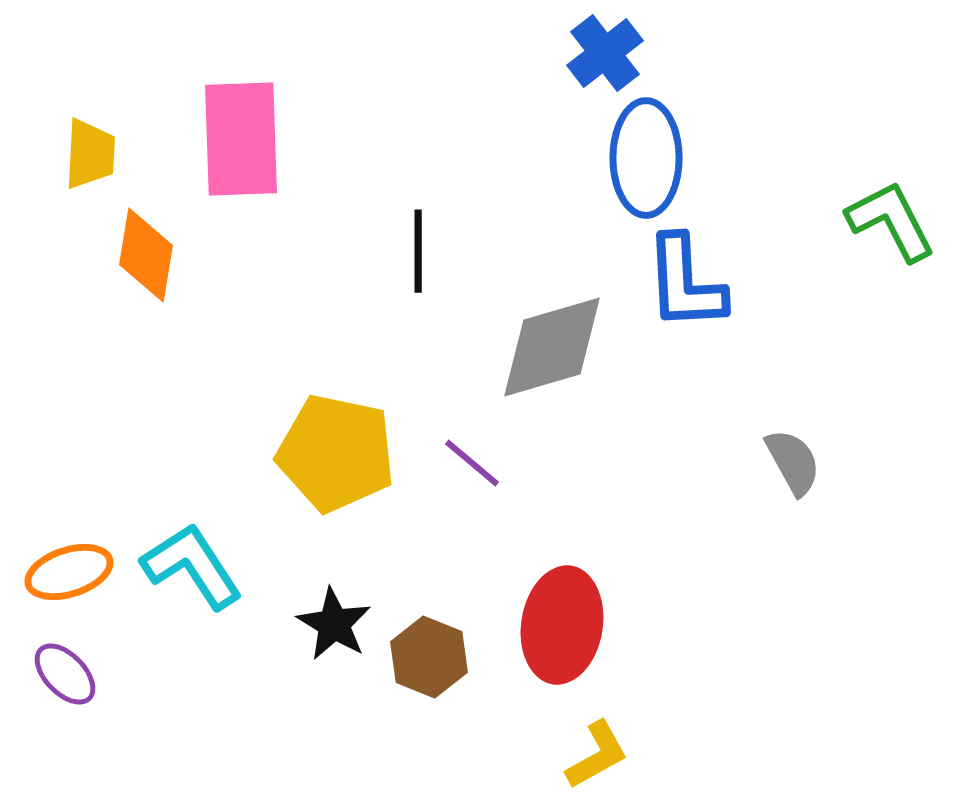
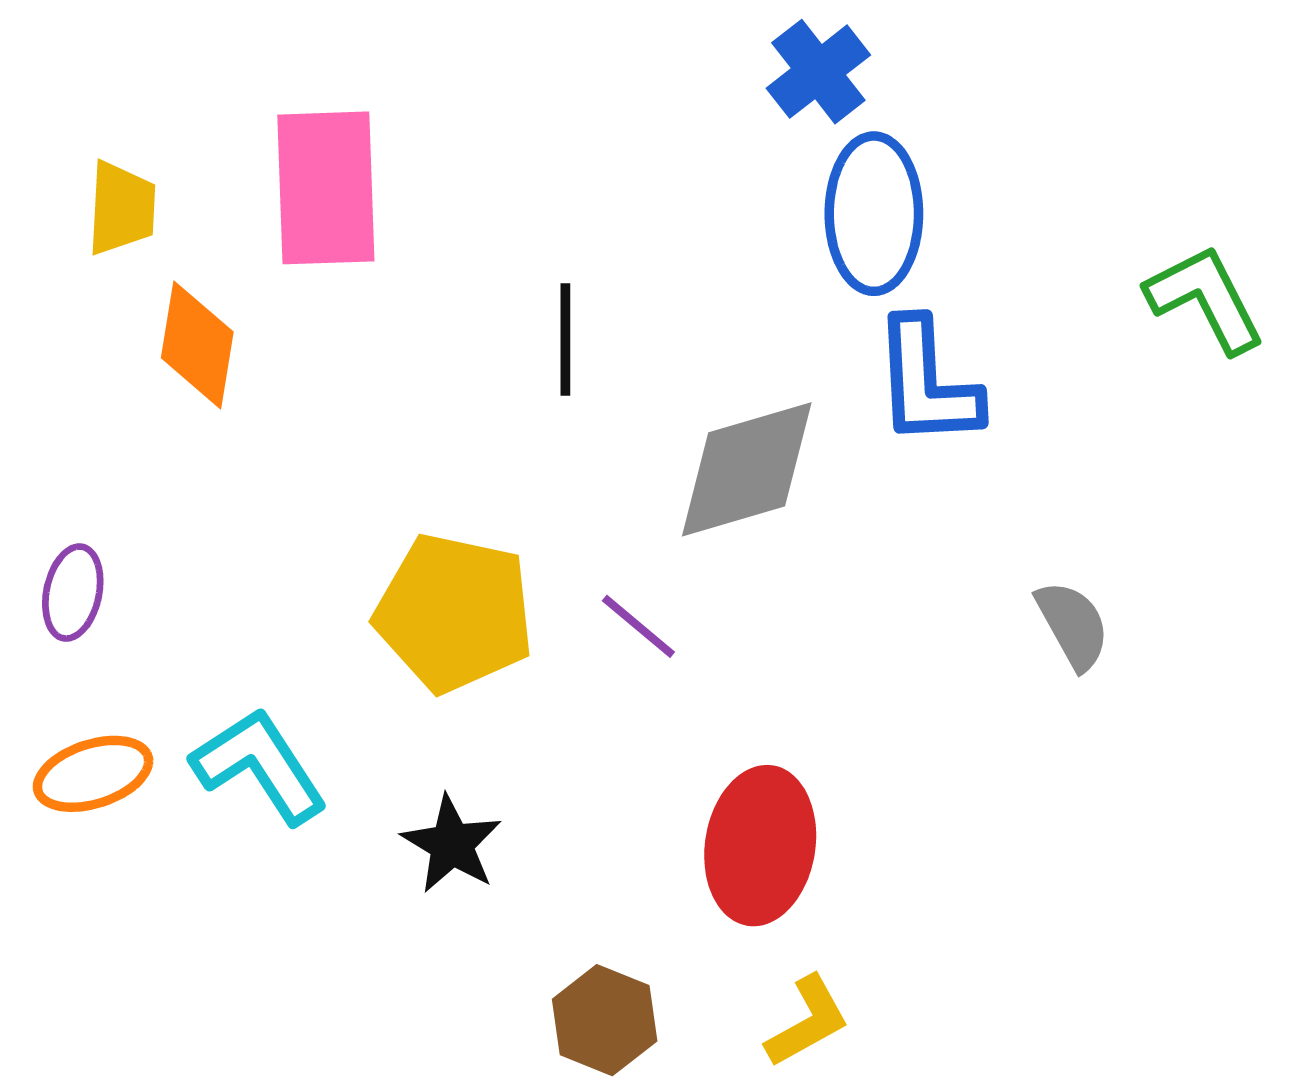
brown hexagon: (429, 657) -> (605, 1020), moved
purple ellipse: (65, 674) -> (73, 593), moved, turned 56

